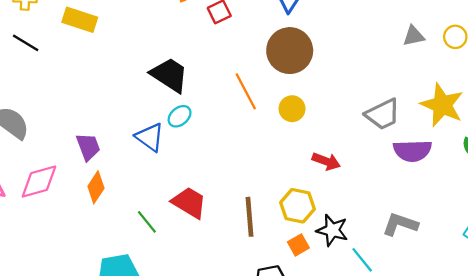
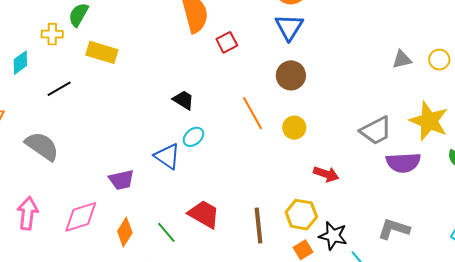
black line: (26, 43) -> (59, 89), moved, turned -60
brown circle: (290, 51) -> (291, 75), size x0.7
black trapezoid: (169, 75) -> (183, 100), size x0.6
purple trapezoid: (88, 147) -> (121, 180), moved, turned 100
pink diamond: (39, 182) -> (81, 217), moved
orange diamond: (96, 187) -> (125, 232), moved

